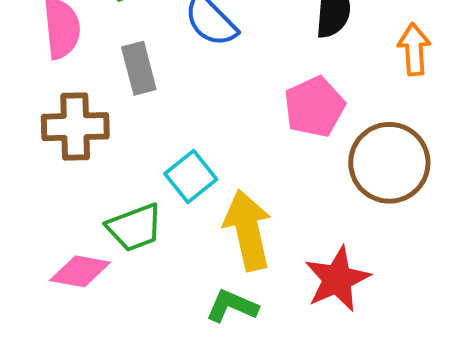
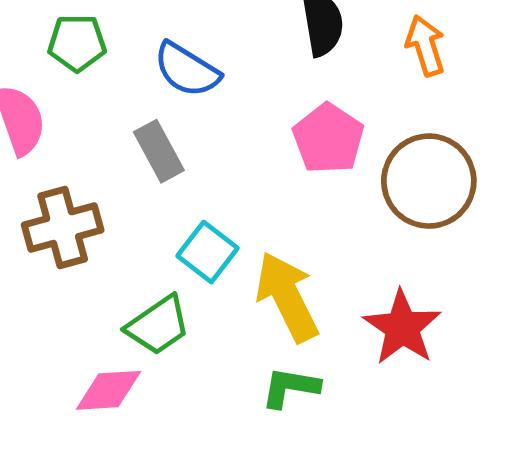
gray rectangle: (139, 68) -> (159, 151), moved

